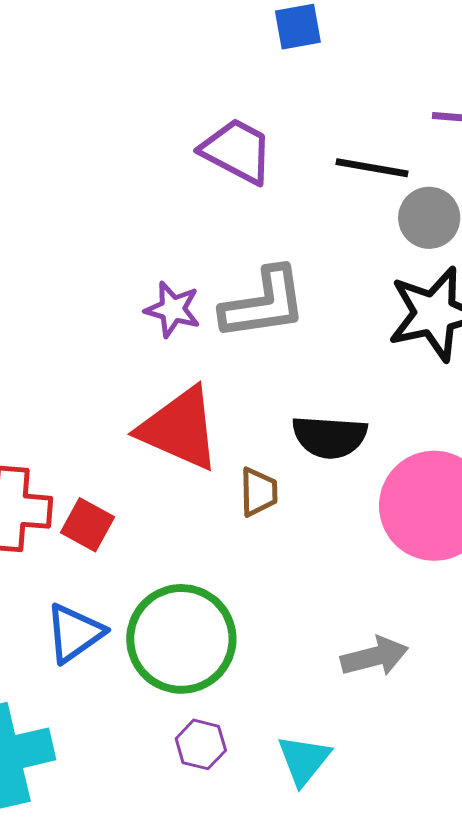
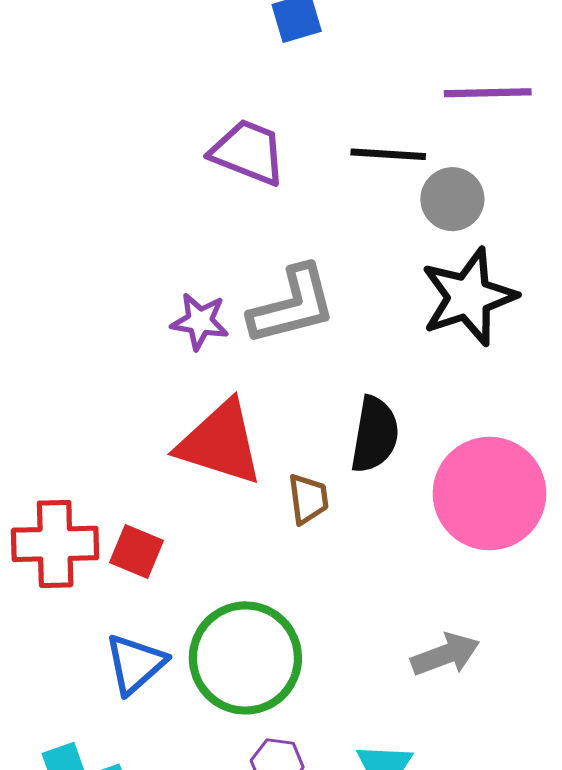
black semicircle: (330, 437) -> (375, 435), turned -78

